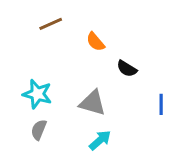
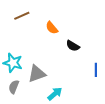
gray triangle: (92, 103) -> (37, 74), moved, turned -36

